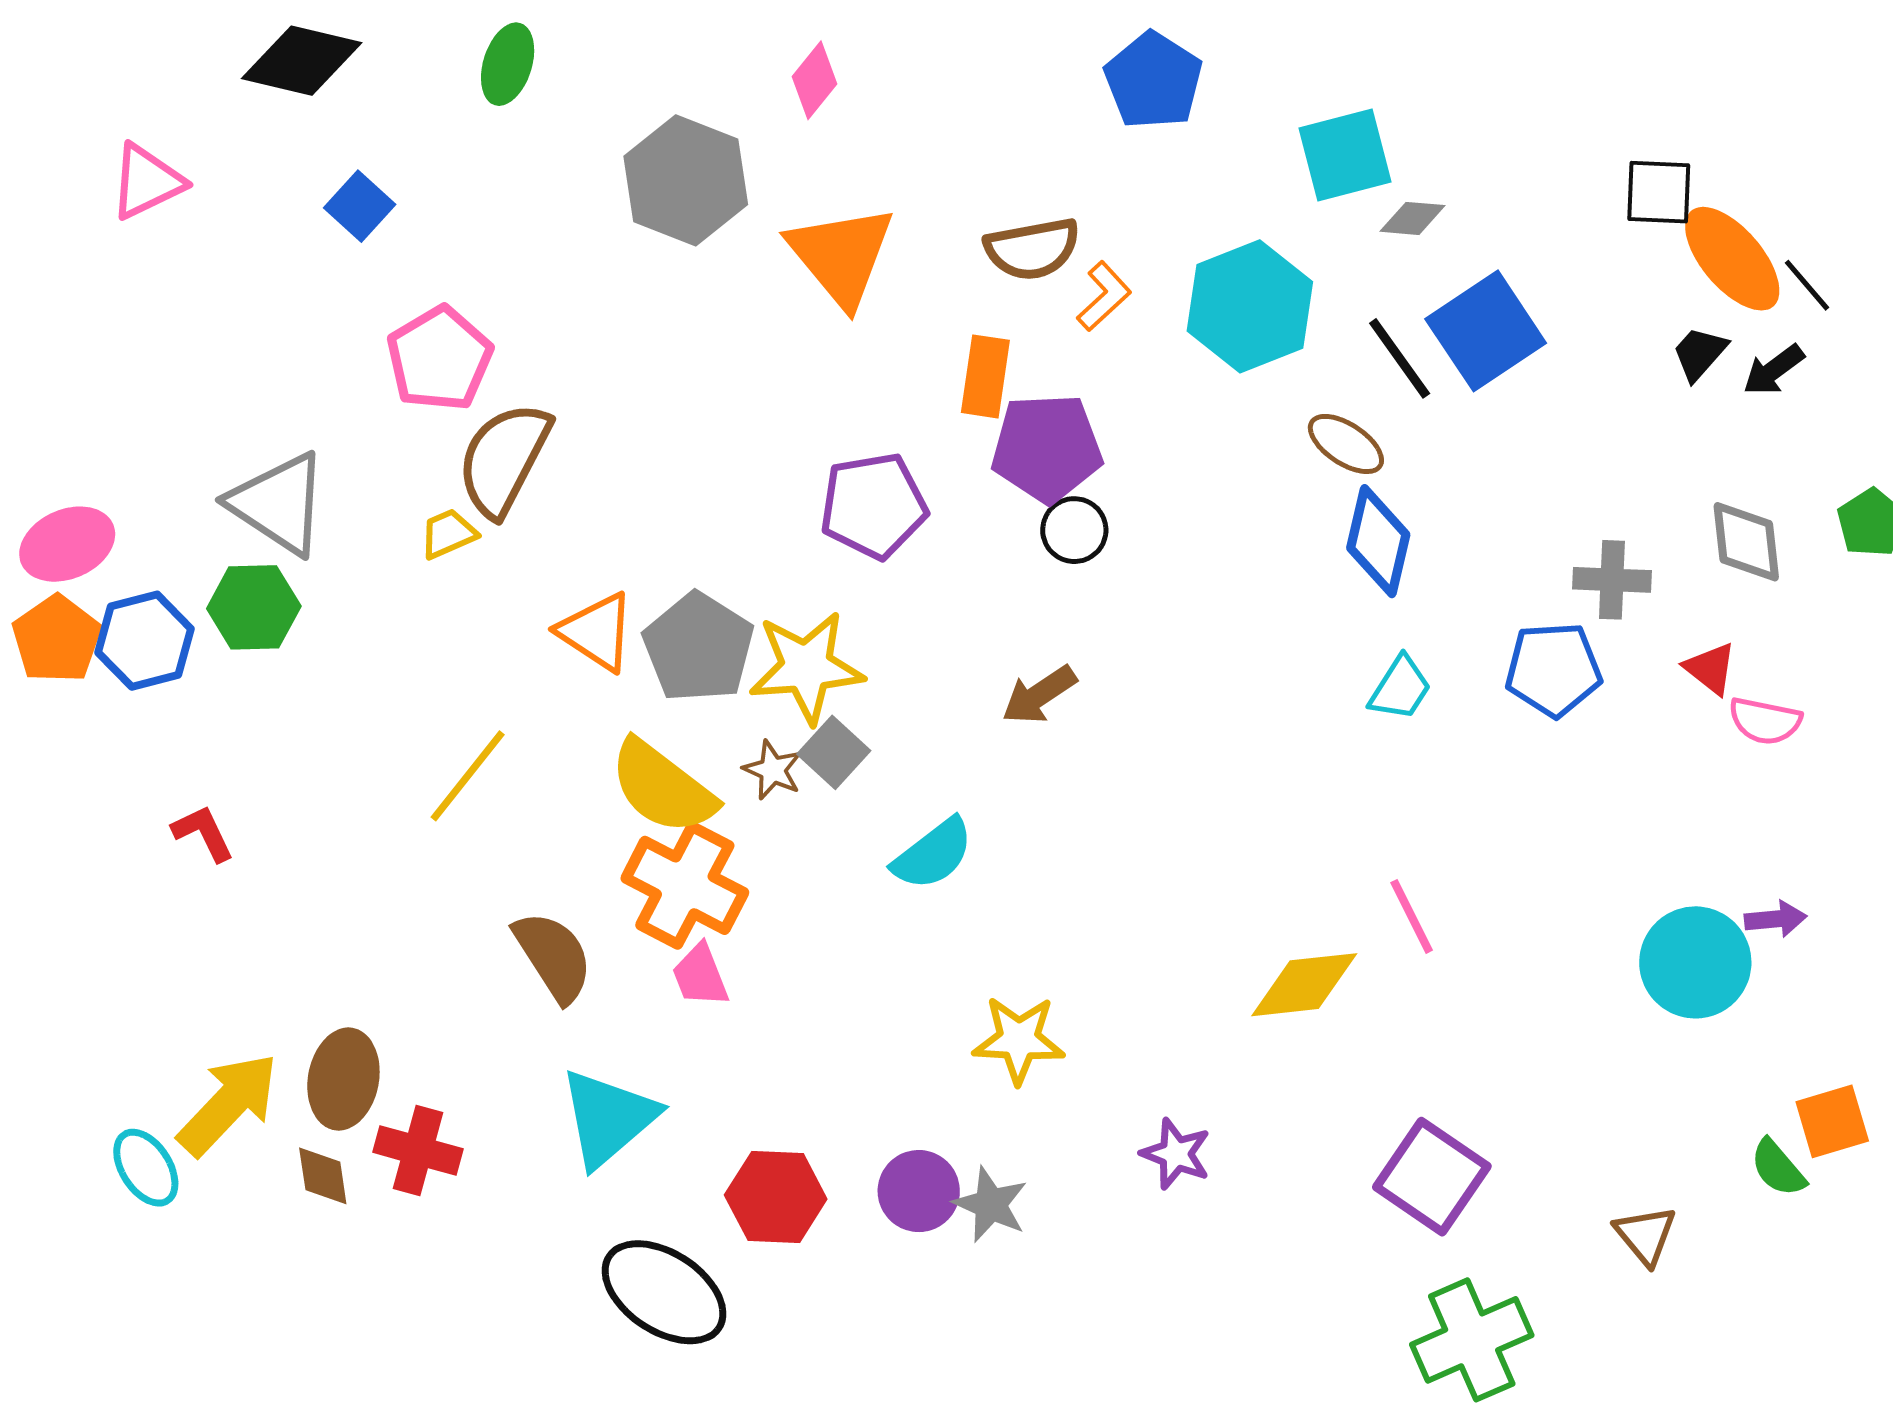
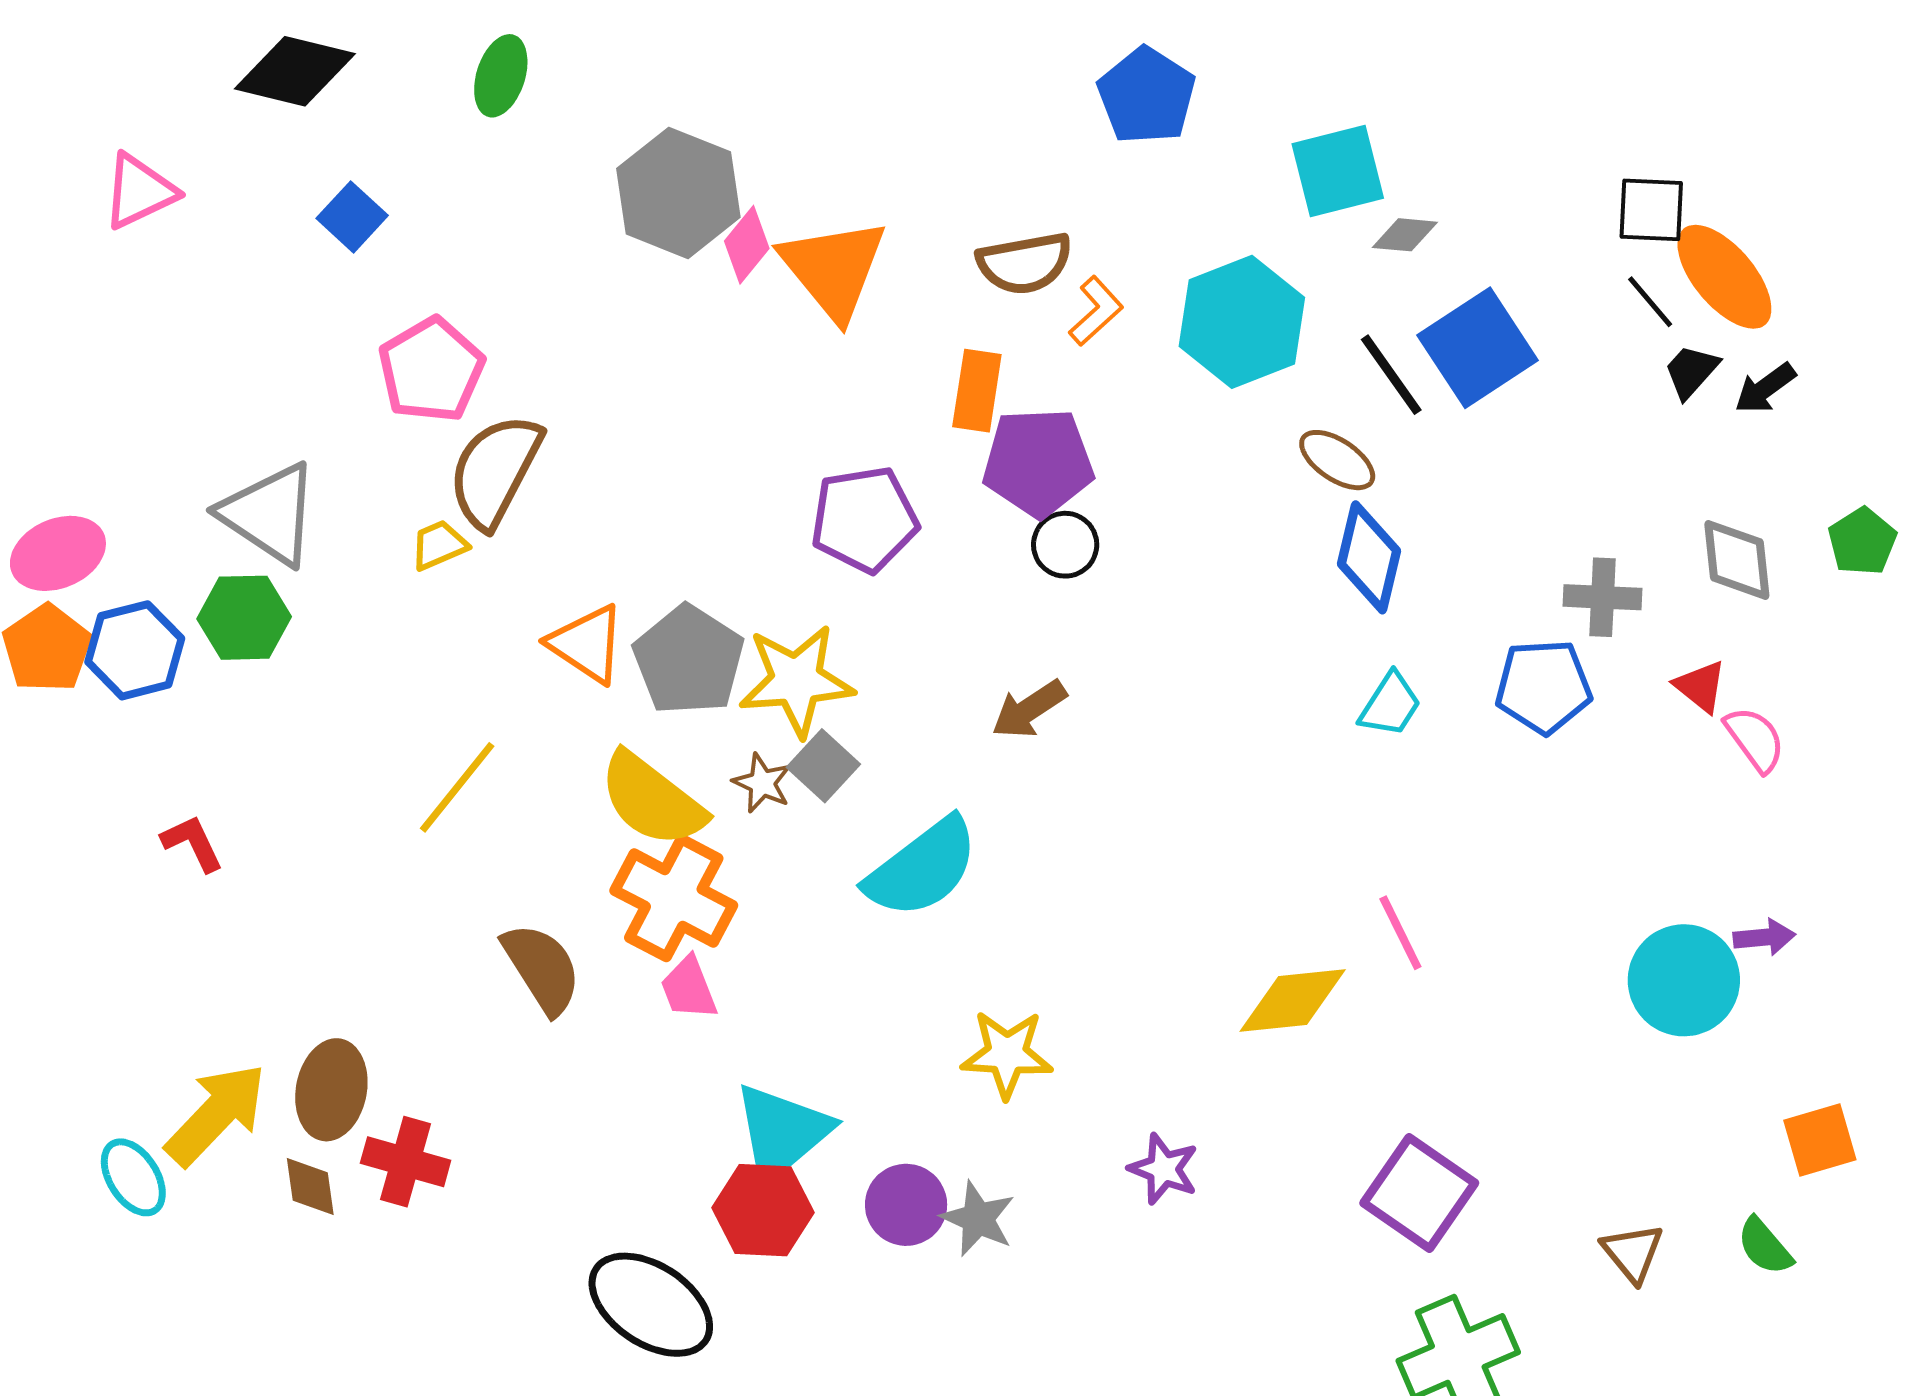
pink diamond: (814, 80) -> (747, 245), moved
black line: (1807, 285) -> (1650, 302), moved
pink semicircle: (1765, 721) -> (1755, 739), turned -138
cyan semicircle: (933, 854) -> (922, 868), size x1.4
cyan triangle: (608, 1118) -> (782, 1132), moved
green semicircle: (1778, 1168) -> (1765, 1246), moved

